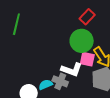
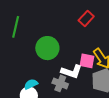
green circle: (82, 41) -> (47, 48), moved
cyan semicircle: (46, 85) -> (31, 84), moved

